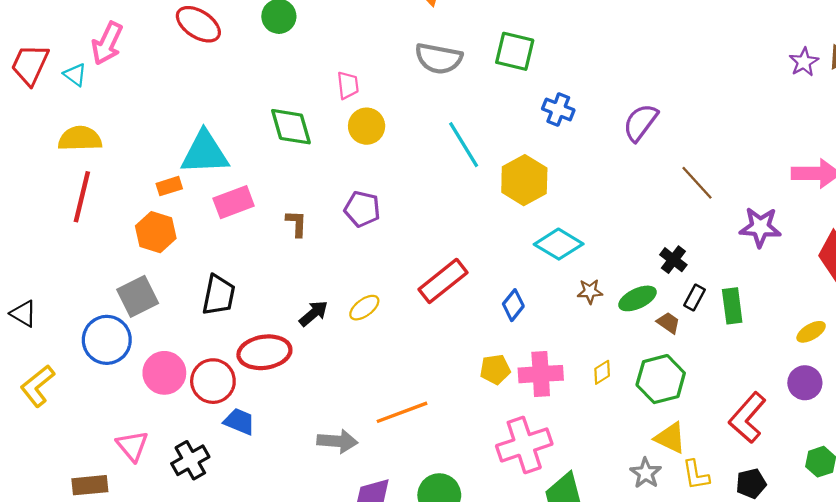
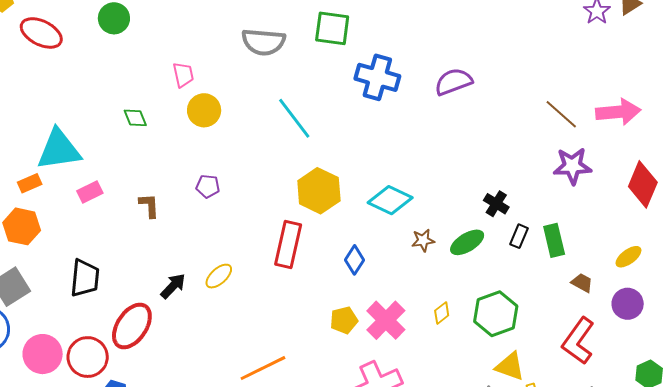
blue cross: (558, 109) -> (377, 77), size x1.5
purple semicircle: (640, 122) -> (453, 82), turned 39
green diamond: (291, 127) -> (135, 118), size x0.6
yellow hexagon: (524, 180) -> (319, 191), moved
brown line: (697, 183) -> (561, 114), moved
pink rectangle: (234, 202) -> (90, 192), size x0.7
purple pentagon: (362, 209) -> (208, 186), size x0.7
red rectangle: (443, 281) -> (288, 244), turned -33
brown trapezoid: (668, 323) -> (582, 283), moved
red ellipse: (264, 352) -> (132, 326), turned -42
pink cross: (541, 374) -> (386, 320), turned -36

